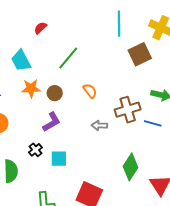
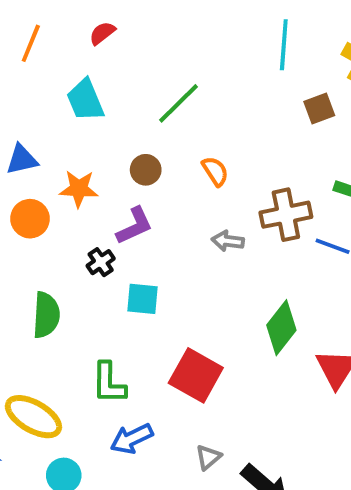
red semicircle: (40, 28) -> (102, 33), moved
brown square: (140, 54) -> (319, 108), size x0.7
orange star: (31, 88) -> (79, 189), moved
black cross: (35, 150) -> (101, 262), moved

